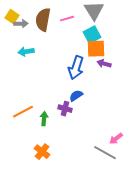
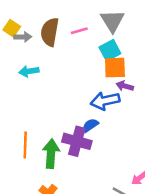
blue arrow: (76, 68) -> (105, 101), moved, turned 60
purple cross: (65, 109) -> (77, 141), size x1.6
orange line: (23, 112) -> (25, 145), turned -60
green arrow: (44, 119) -> (51, 154), size x1.6

